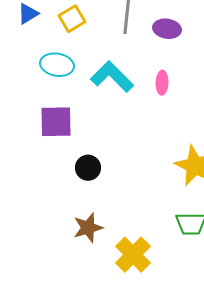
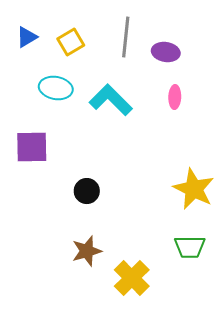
pink ellipse: (162, 83) -> (175, 97), moved
purple square: (56, 122) -> (32, 147), moved

